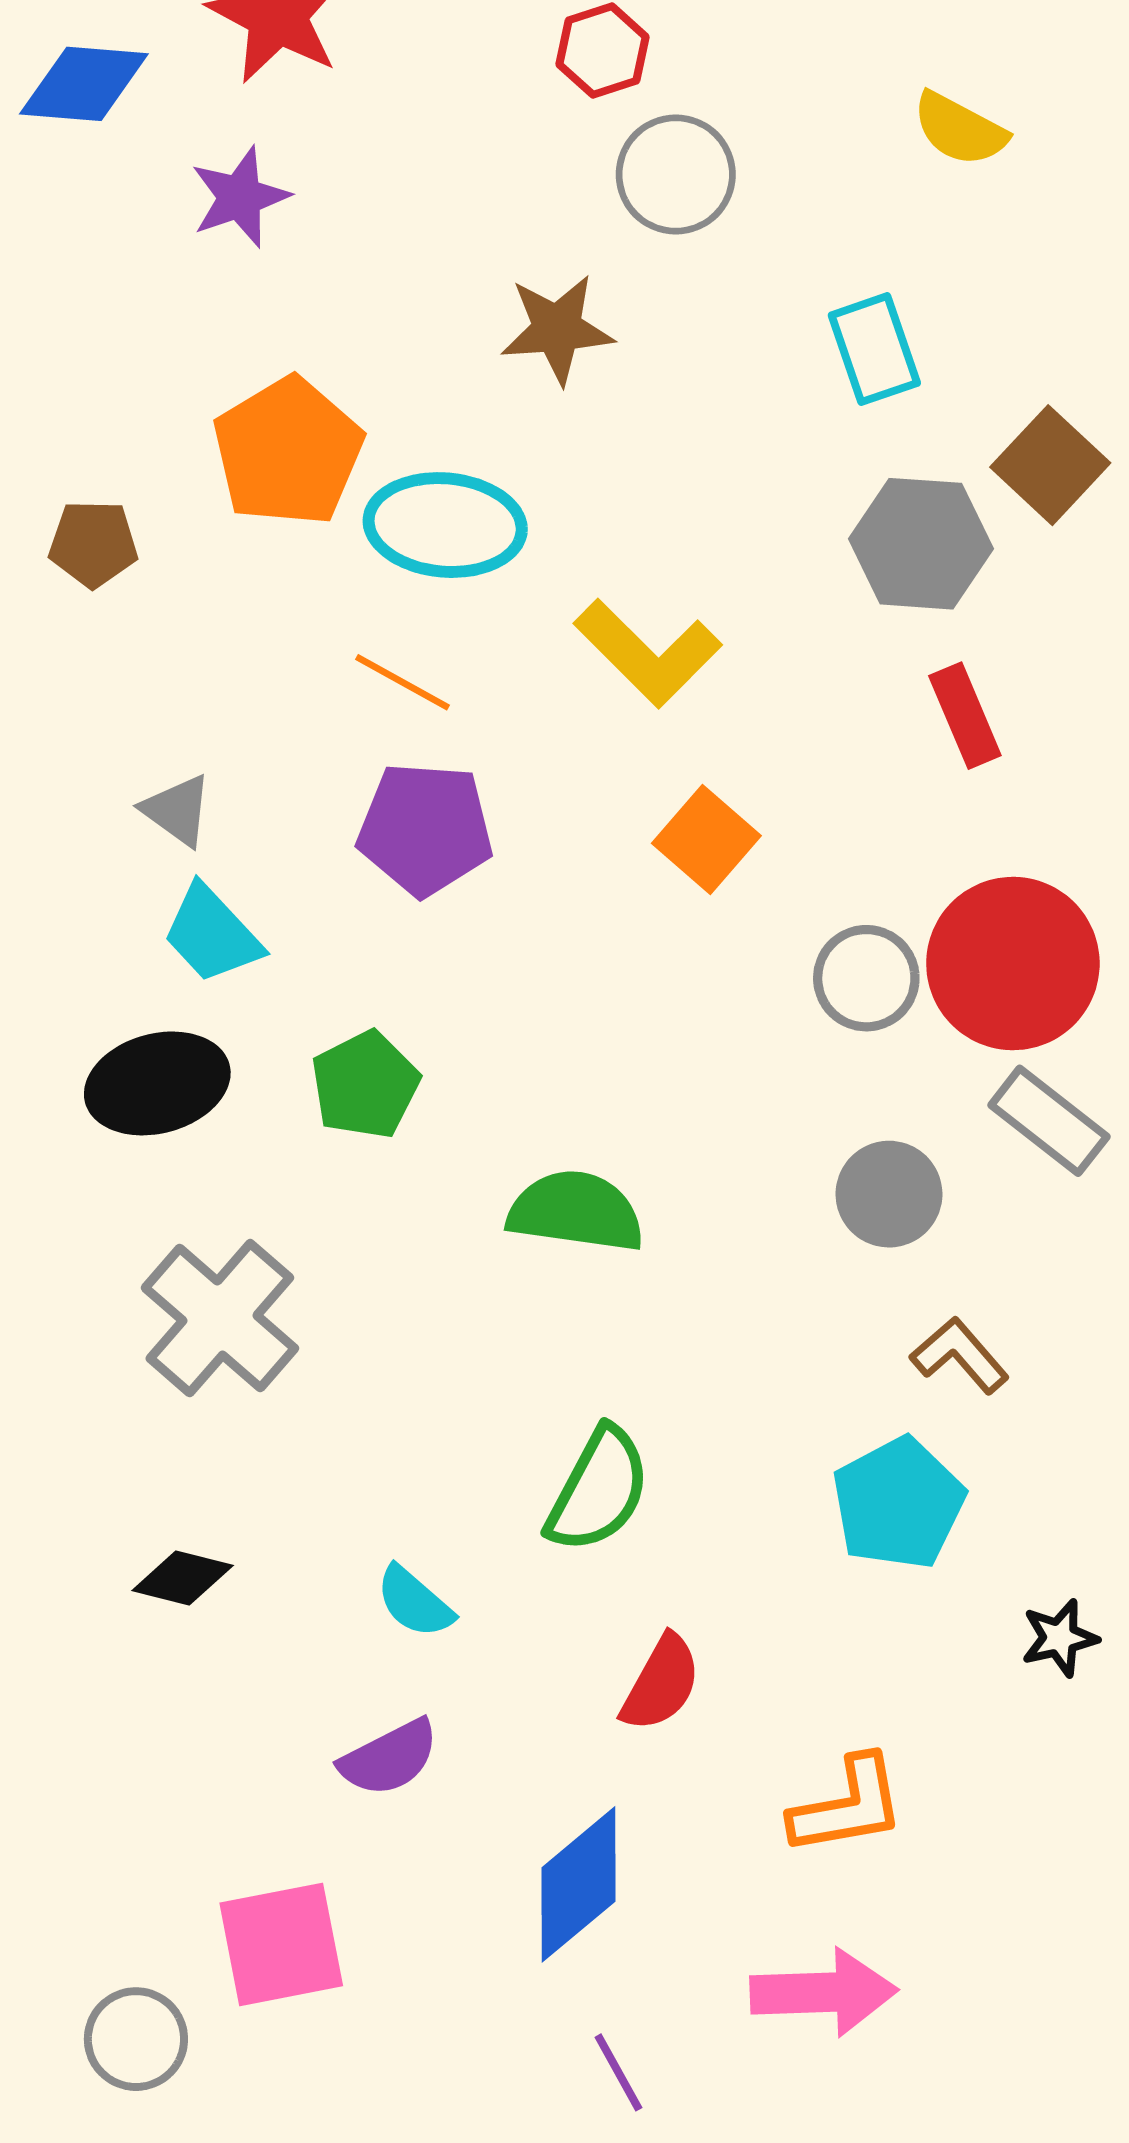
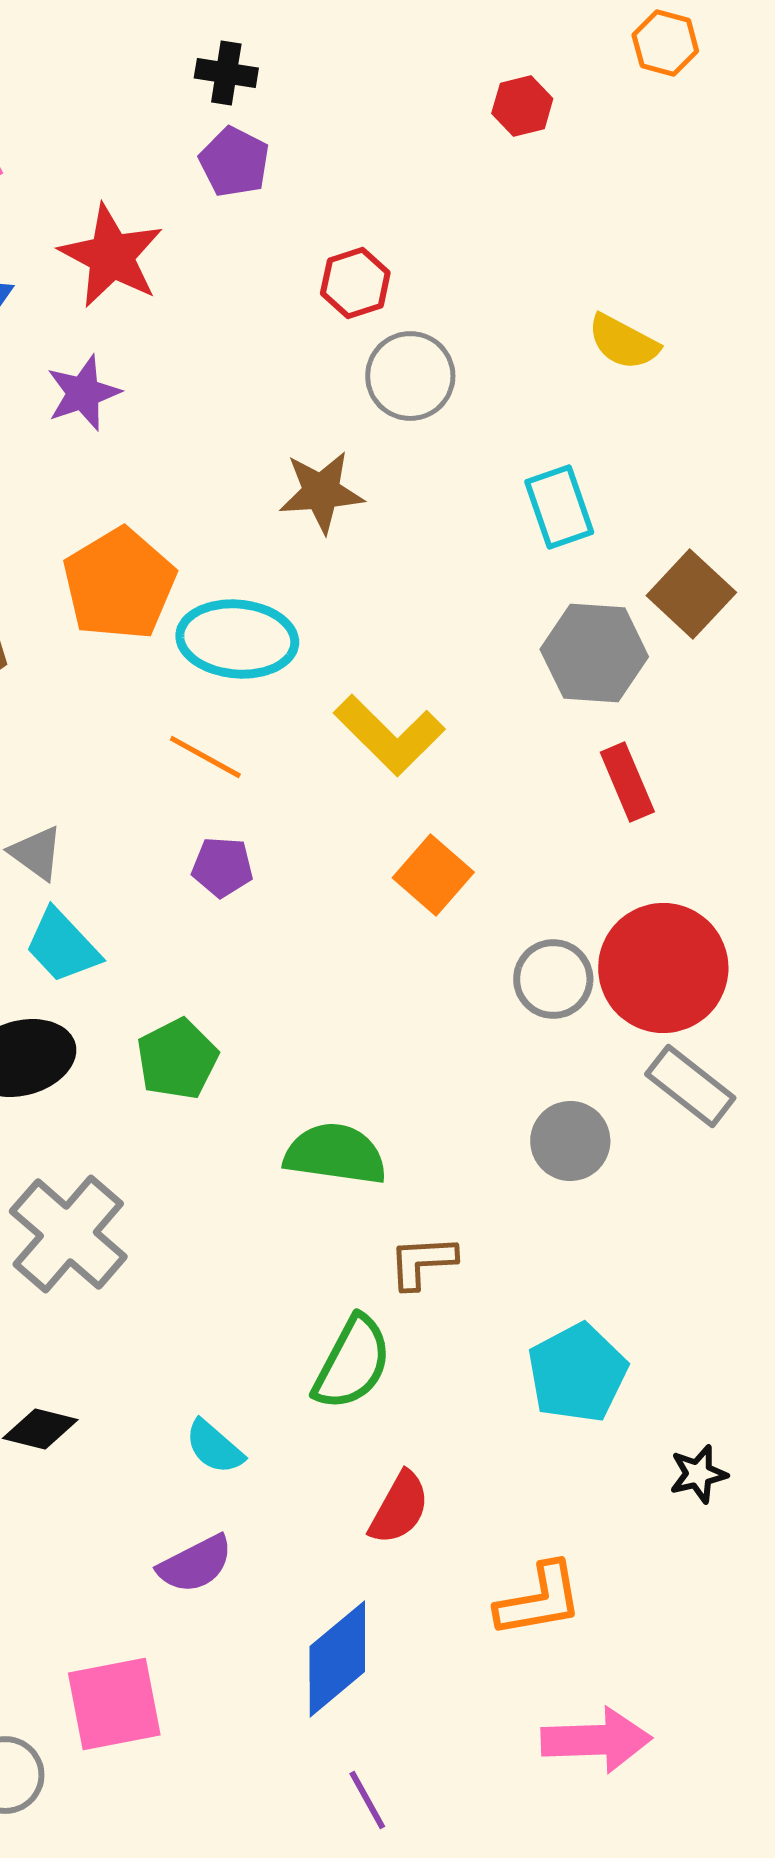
purple pentagon: (425, 829) -> (222, 867), size x0.6
brown L-shape: (960, 1355) -> (422, 1262), moved, turned -52
pink arrow: (824, 1992) -> (596, 1740), moved

